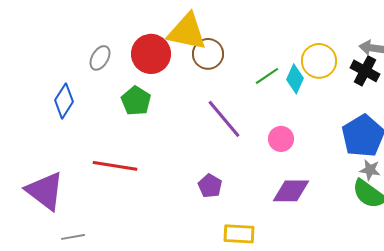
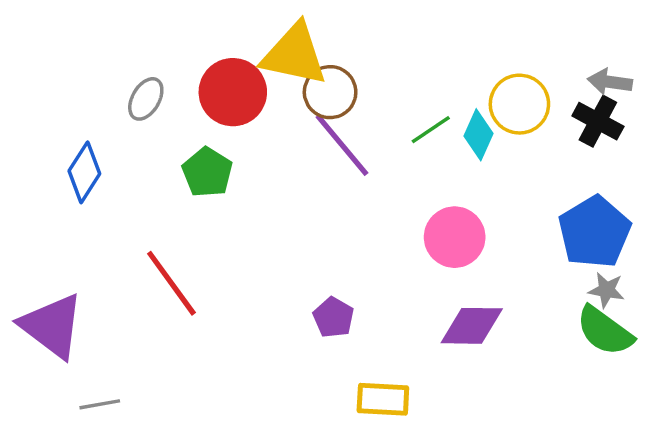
purple line: (224, 119) -> (342, 145), moved
pink circle: (281, 139) -> (455, 237), size x1.4
red line: (115, 166) -> (171, 283), turned 45

